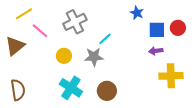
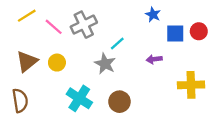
pink line: (40, 31) -> (54, 27), moved
brown triangle: (15, 46) -> (27, 61), moved
purple arrow: (156, 51) -> (154, 59), moved
yellow circle: (64, 56) -> (57, 63), moved
gray star: (94, 57) -> (105, 64), turned 30

